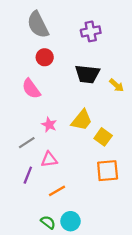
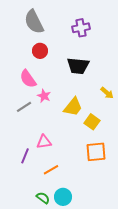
yellow arrow: (117, 85) -> (107, 93), moved
pink star: (49, 125) -> (44, 96), moved
gray line: (27, 143) -> (24, 107), moved

